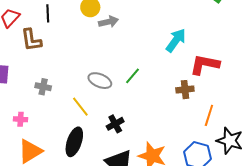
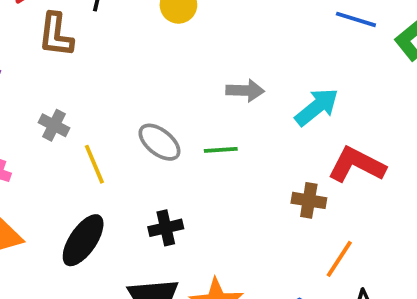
gray arrow: (109, 22) -> (245, 91), moved
green line: (133, 76) -> (221, 150), turned 30
yellow line: (80, 107) -> (94, 164), moved

